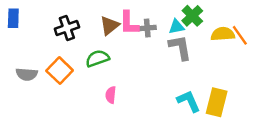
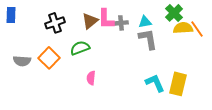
green cross: (192, 16) -> (174, 13), moved

